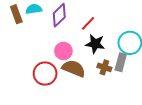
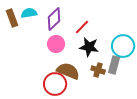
pink circle: (63, 51) -> (56, 44), moved
red circle: (45, 74) -> (55, 84), moved

